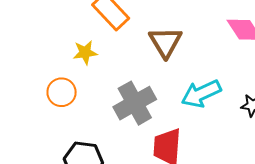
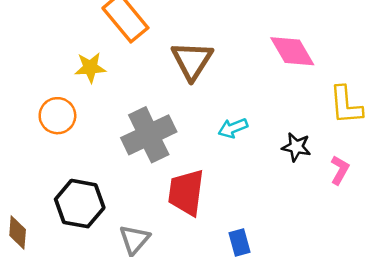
cyan arrow: (201, 94) -> (233, 128), size x0.6

